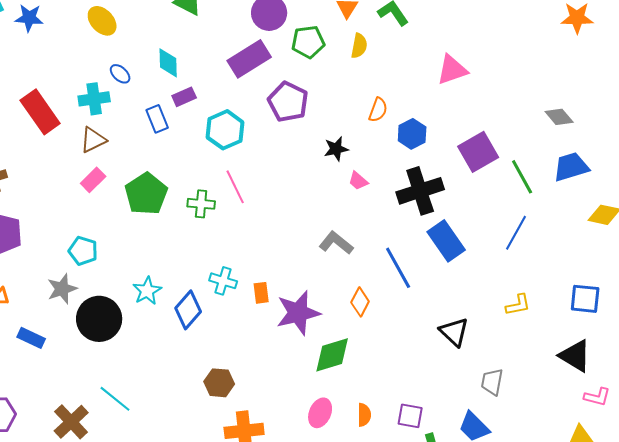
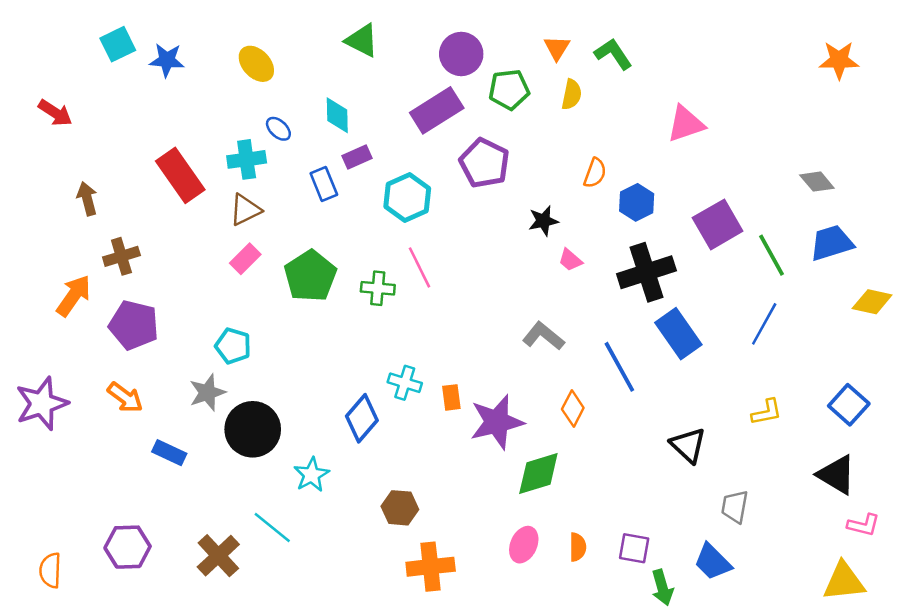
cyan star: (147, 291) -> (312, 475), moved
blue square: (585, 299) -> (849, 405), turned 36

